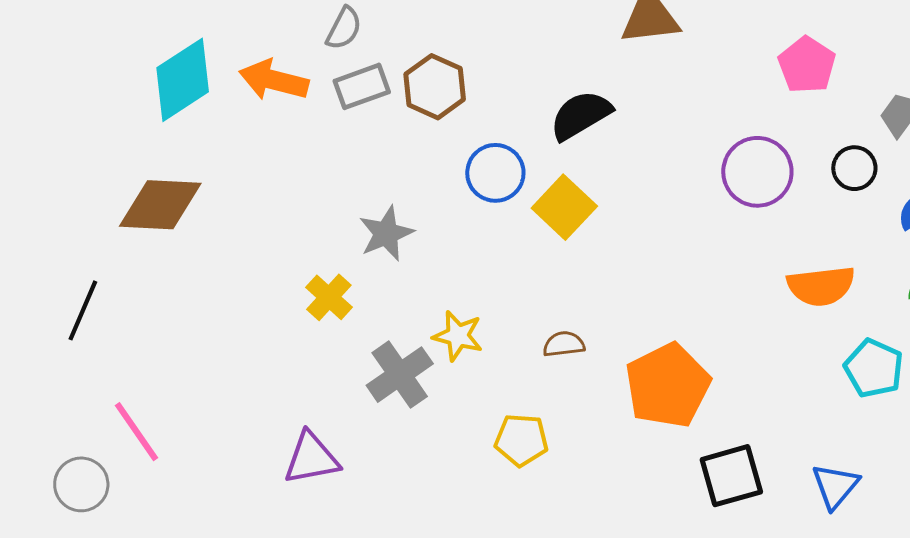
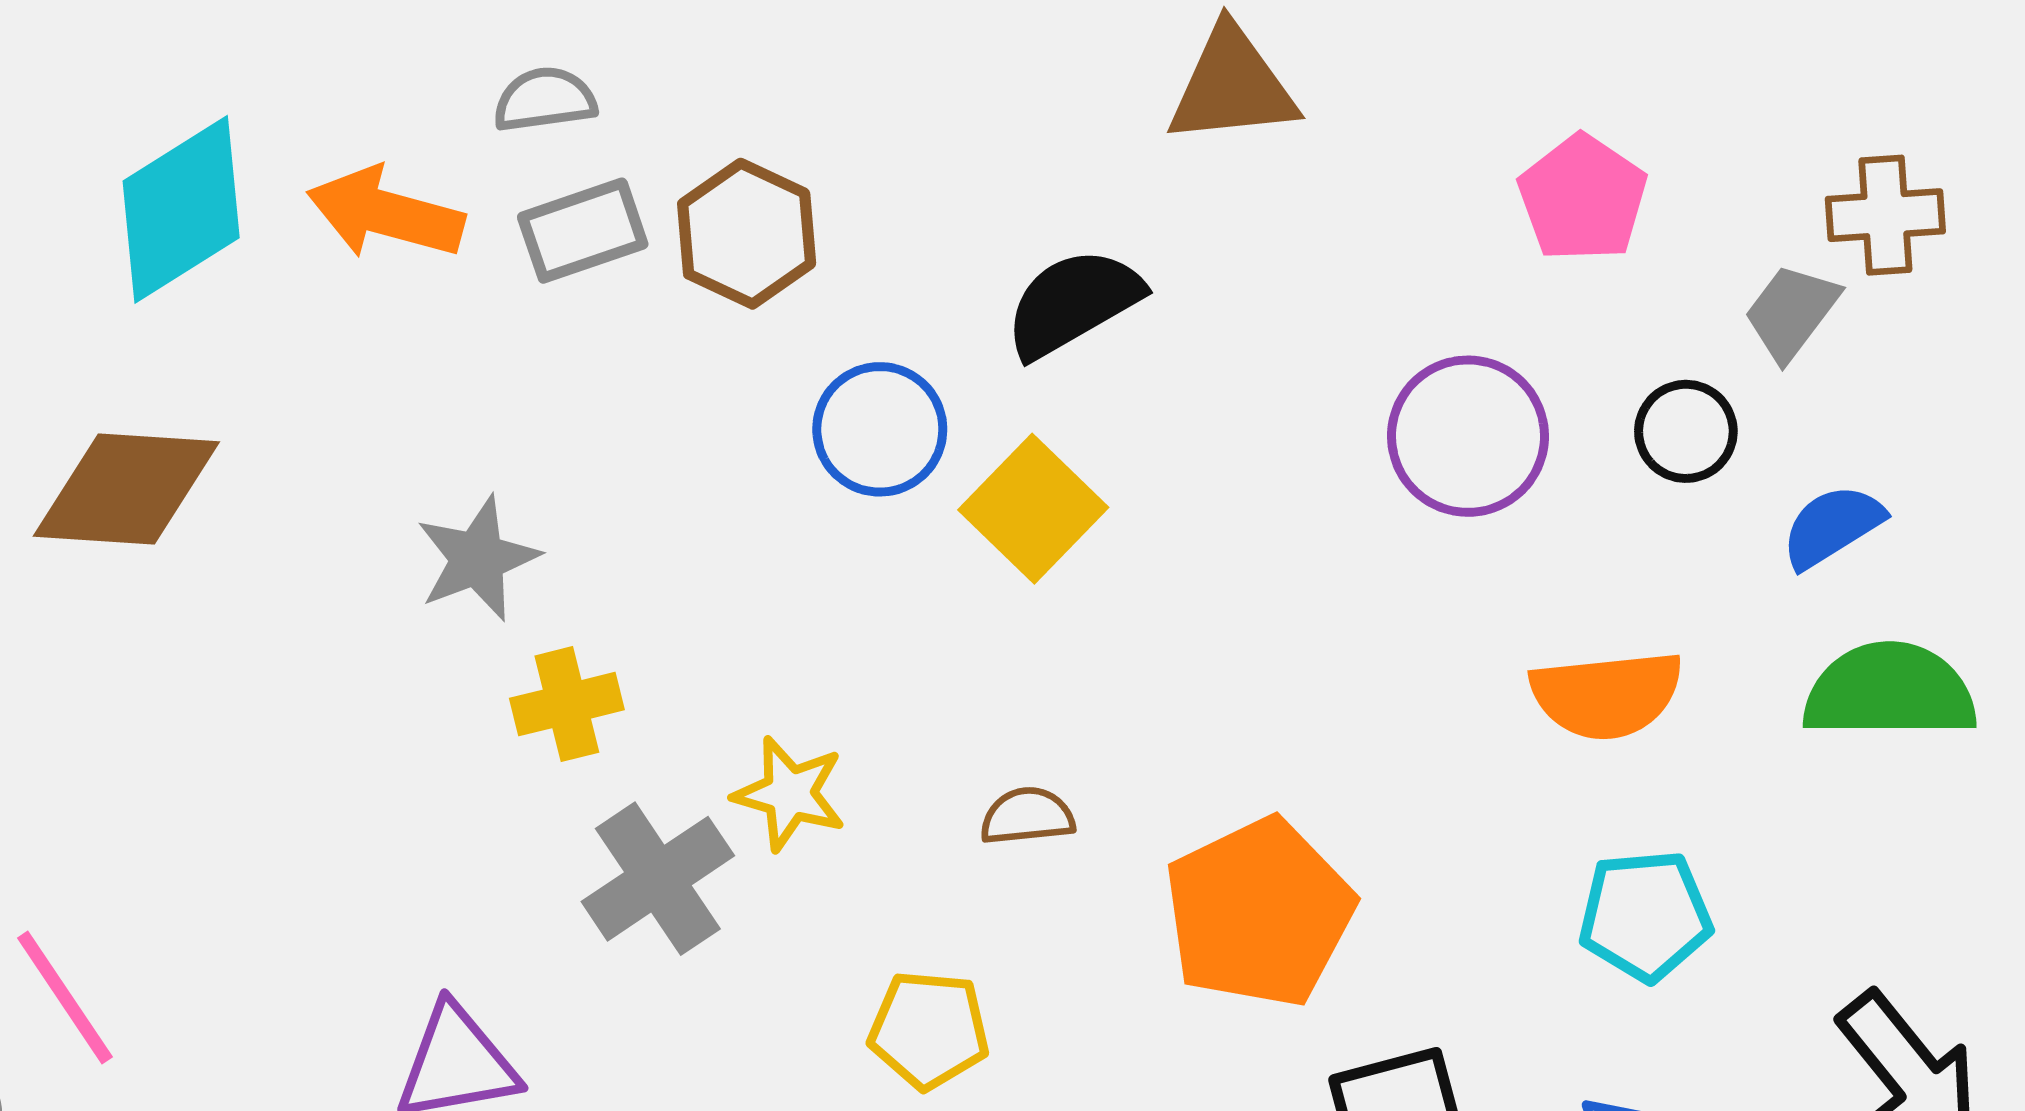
gray semicircle: (344, 28) -> (545, 100), turned -126
gray star: (386, 233) -> (478, 559), moved
yellow cross: (329, 297) -> (567, 704), moved, turned 33
cyan pentagon: (874, 368) -> (1645, 916), moved, turned -30

